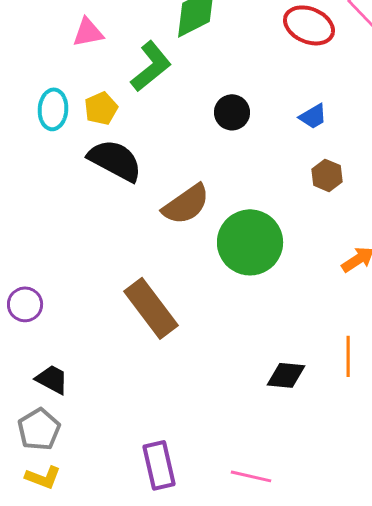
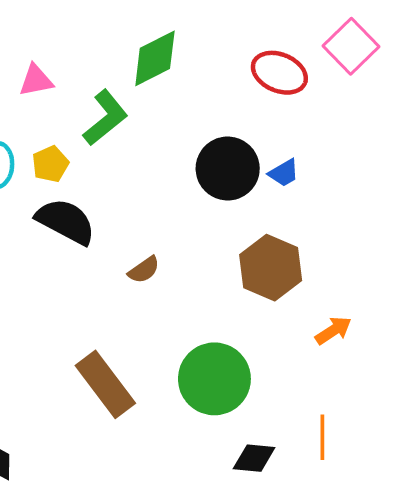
black circle: (232, 112) -> (228, 169), moved, size x1.6
brown hexagon: (327, 175) -> (271, 268), moved, size x1.8
brown semicircle: (186, 204) -> (144, 270), size x0.6
green circle: (250, 242) -> (214, 379), moved

